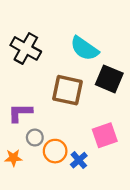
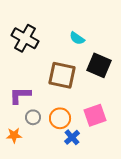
cyan semicircle: (84, 48) -> (77, 38), size x0.6
orange circle: (55, 151) -> (60, 118), moved

